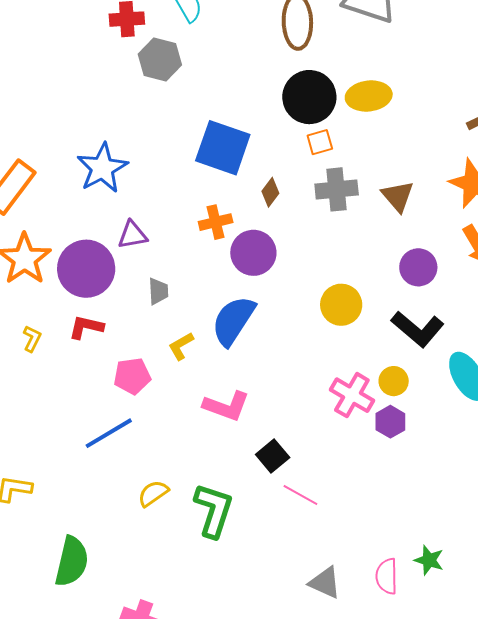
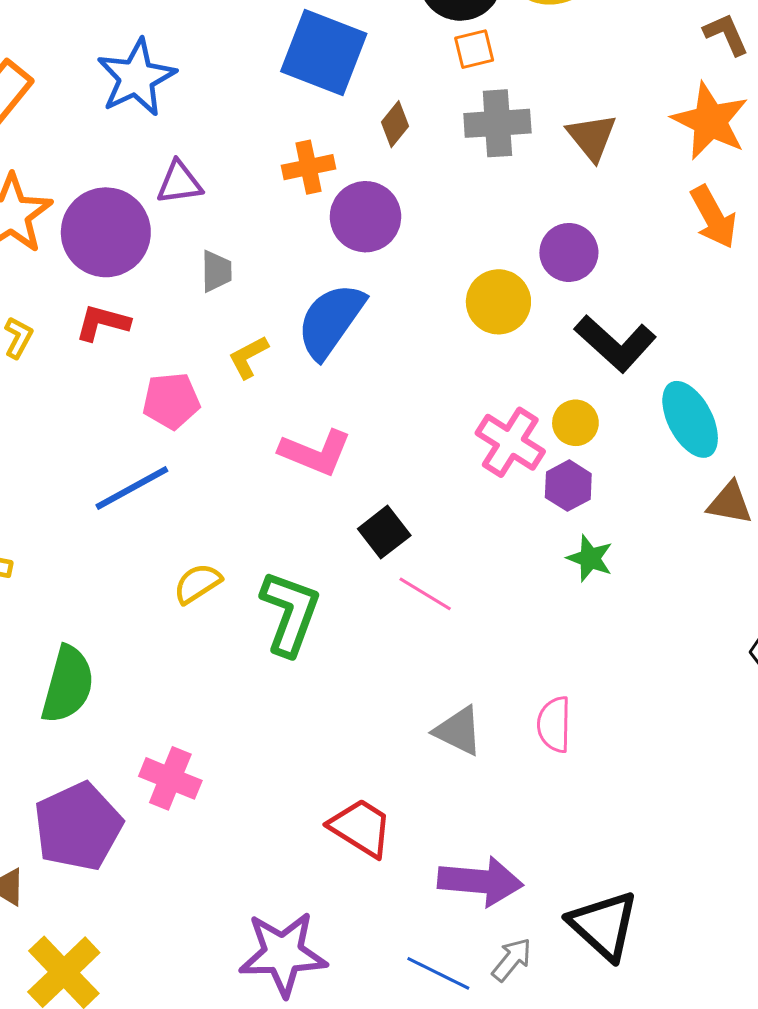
purple circle: (418, 267) -> (569, 252), moved
green star: (429, 560) -> (590, 558), moved

